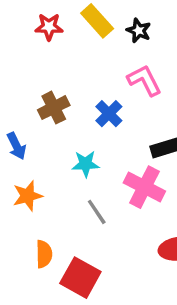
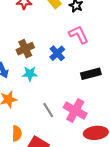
cyan star: (86, 164) -> (30, 74), moved
pink cross: (144, 187) -> (75, 110), moved

